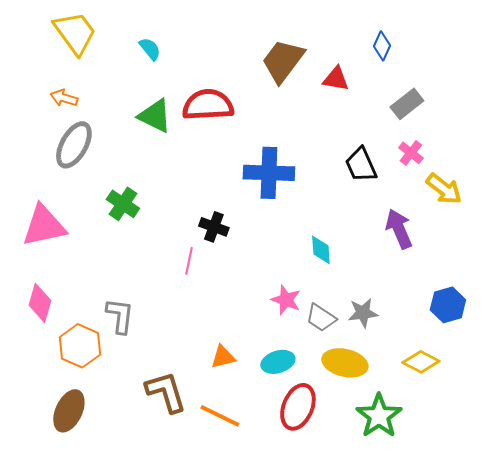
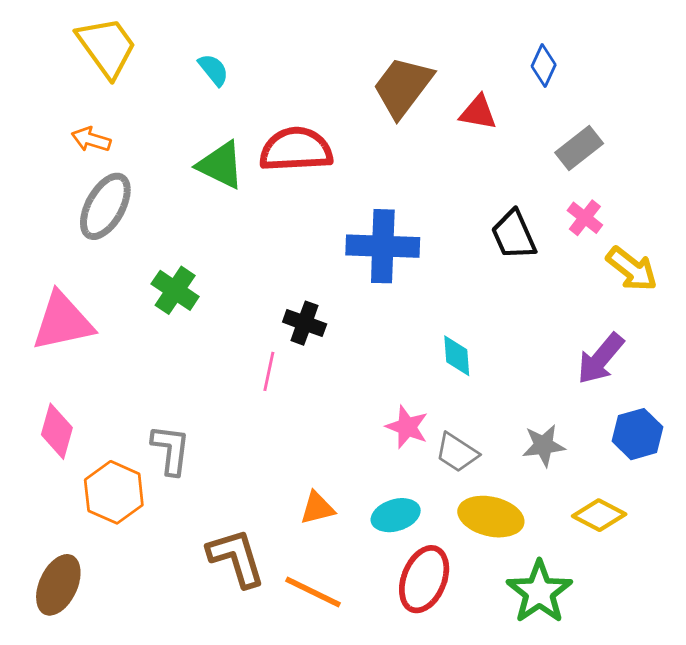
purple arrow: (399, 229) -> (601, 359), moved, turned -117
gray star: (363, 313) -> (544, 445), moved
brown ellipse: (69, 411) -> (58, 585), moved

